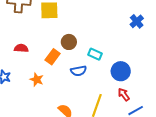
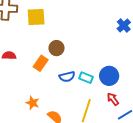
cyan rectangle: (95, 54) -> (86, 78), moved
orange star: (37, 80) -> (33, 103), moved

